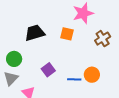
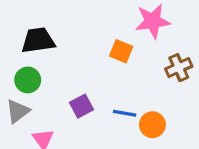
black trapezoid: (35, 33) -> (38, 40), moved
blue line: (74, 79) -> (125, 113), moved

